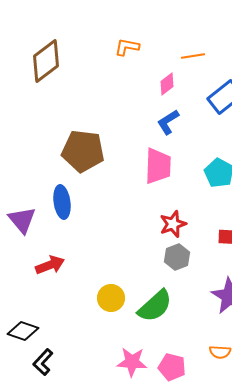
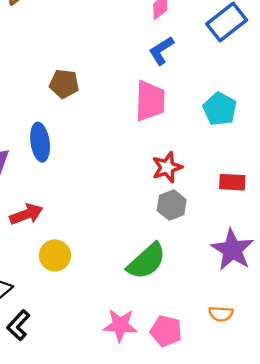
brown pentagon: (83, 151) -> (64, 84), size x0.6
yellow circle: (111, 298) -> (55, 255), moved

